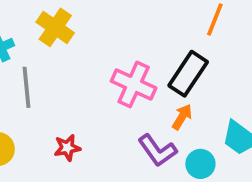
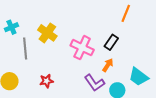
yellow cross: (55, 27) -> (47, 33), moved
black rectangle: (188, 74) -> (111, 42), size x0.7

